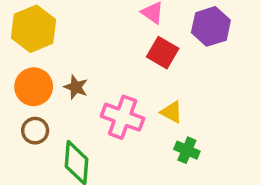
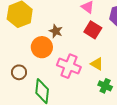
orange circle: (34, 87) -> (42, 47), moved
brown star: (76, 87) -> (56, 31), moved

